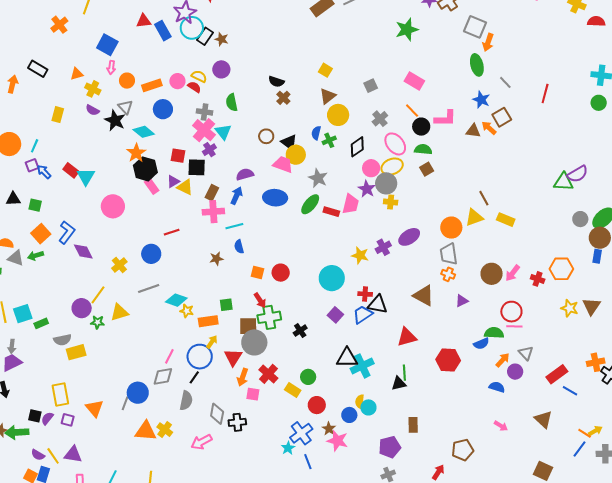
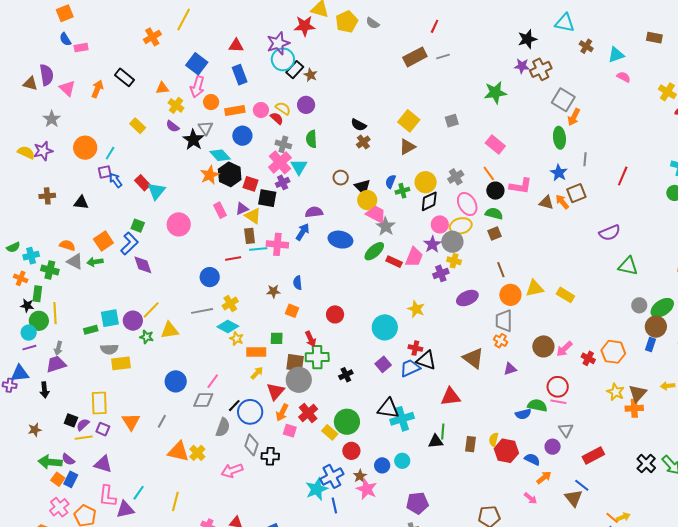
blue rectangle: (163, 31) -> (240, 75), moved
pink arrow: (111, 67) -> (197, 87), size x1.5
yellow square: (325, 70) -> (409, 121), size x1.5
gray line: (505, 82) -> (585, 159), turned 40
gray square: (371, 86) -> (452, 121), moved
yellow rectangle: (58, 115) -> (138, 126), turned -70
yellow circle: (338, 115) -> (426, 182), moved
pink trapezoid: (283, 164) -> (376, 214), moved
black hexagon: (145, 169) -> (230, 174), moved
purple semicircle: (578, 174) -> (610, 233), moved
brown rectangle: (212, 193) -> (250, 236), moved, turned -42
brown line: (484, 198) -> (501, 270), moved
green square: (35, 205) -> (138, 226), moved
cyan line: (234, 226) -> (258, 249), moved
purple cross: (383, 247) -> (441, 273), moved
yellow cross: (119, 265) -> (230, 303), moved
orange square: (257, 273) -> (292, 311), moved
cyan square: (23, 314) -> (110, 318), moved
blue circle: (200, 357) -> (250, 412), moved
red hexagon: (448, 360) -> (506, 451), moved
orange arrow: (503, 360) -> (544, 478), moved
orange cross: (596, 362) -> (634, 408), moved
green circle: (308, 377) -> (347, 422), size x1.6
blue line: (570, 391) -> (582, 485), moved
blue circle: (138, 393) -> (176, 381), moved
yellow semicircle: (360, 402) -> (494, 440), moved
brown rectangle: (413, 425) -> (471, 444), moved
green arrow: (17, 432) -> (50, 462), moved
cyan star: (288, 448) -> (317, 489), size x1.6
yellow line: (53, 456) -> (84, 438), moved, turned -72

